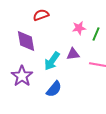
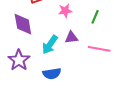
pink star: (79, 28) -> (65, 11), moved
blue semicircle: (54, 89) -> (52, 74), turned 42

